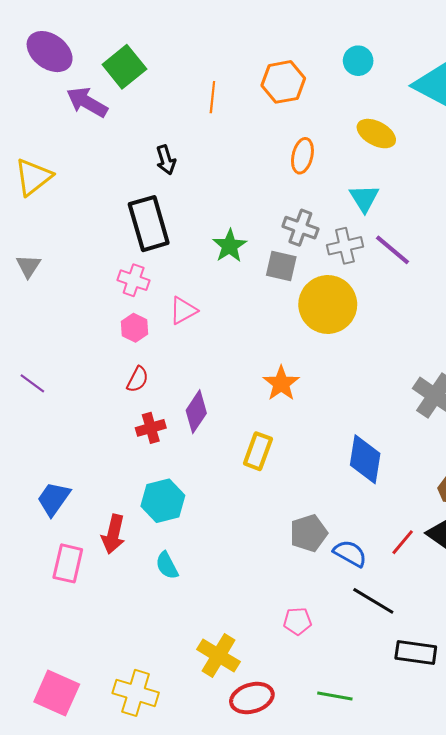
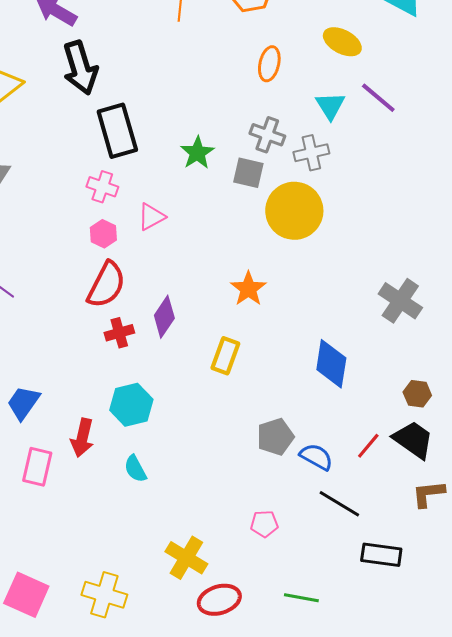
black arrow: (166, 160) -> (80, 68), moved, size x1.8
purple line: (393, 250) -> (378, 98), moved
red semicircle: (138, 379) -> (106, 285), size x1.8

